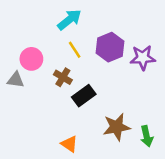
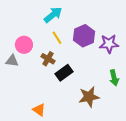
green arrow: (147, 136) -> (114, 78), moved
orange triangle: (69, 144) -> (39, 110), moved

